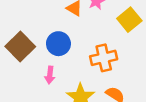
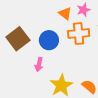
orange cross: (104, 58) -> (79, 34), moved

